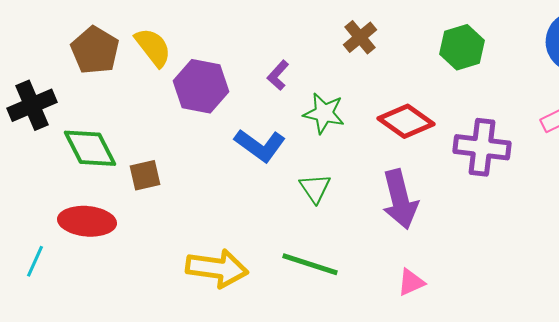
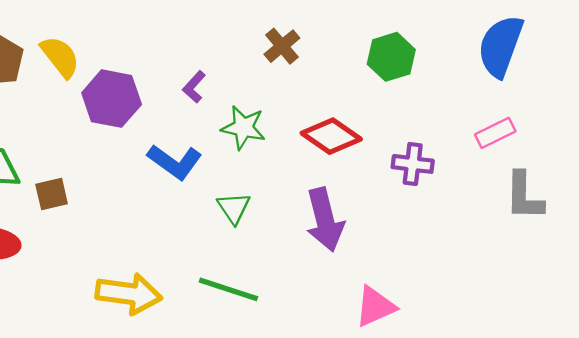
purple cross: (482, 147) -> (413, 164), size x0.7
pink triangle: (411, 282) -> (375, 307), moved, size x1.4

